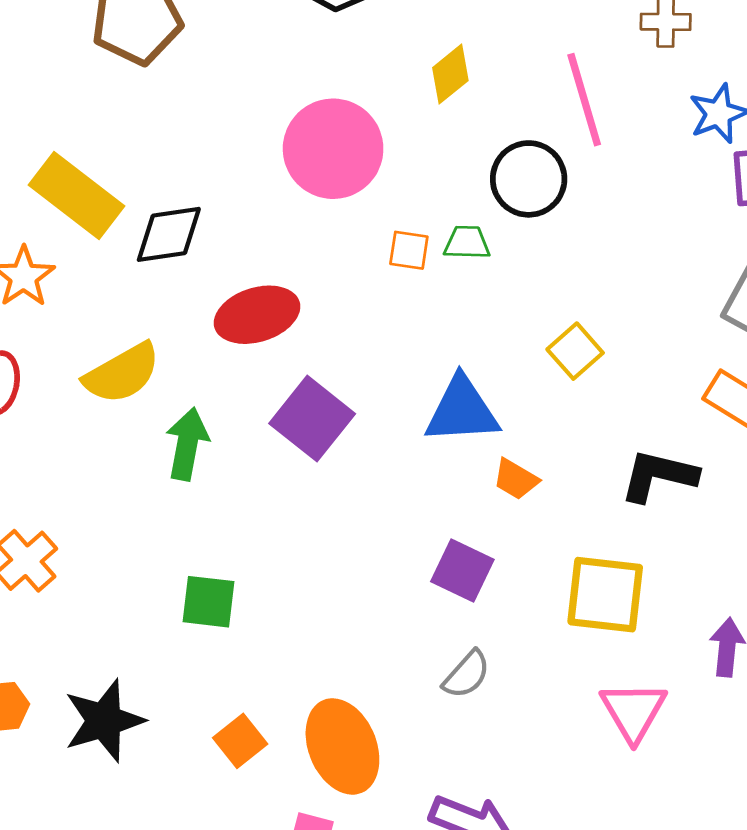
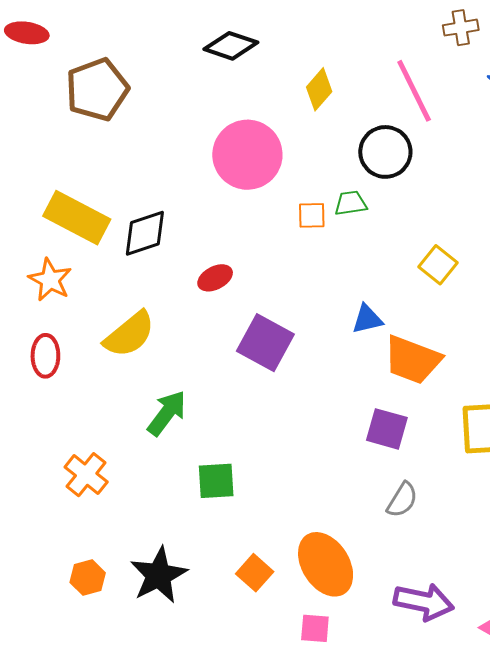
red ellipse: (257, 315) -> (215, 278), size x0.6
blue triangle: (462, 410) -> (367, 319), size x0.6
green arrow: (187, 444) -> (167, 413), moved, turned 36
orange trapezoid: (516, 479) -> (413, 360), size x1.8

